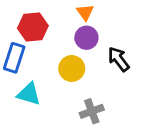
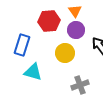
red hexagon: (33, 27) -> (49, 21), moved

